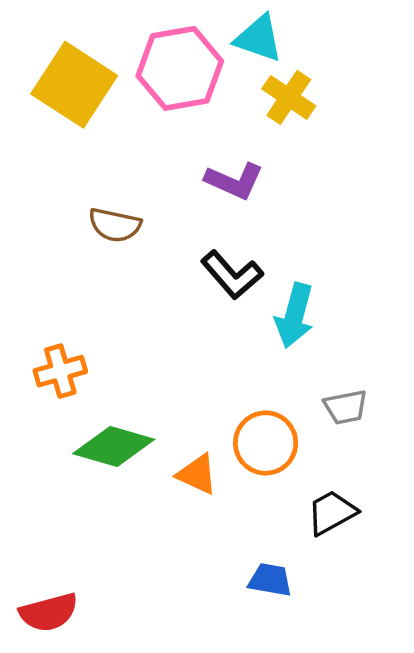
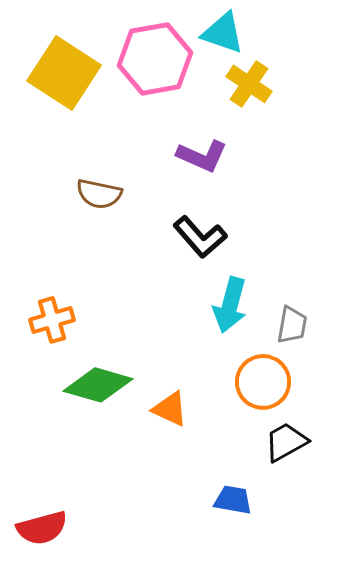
cyan arrow: (295, 315) -> (230, 305), moved
gray trapezoid: (346, 407) -> (292, 325), moved, turned -69
orange circle: (266, 443) -> (263, 382), moved

